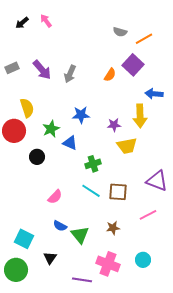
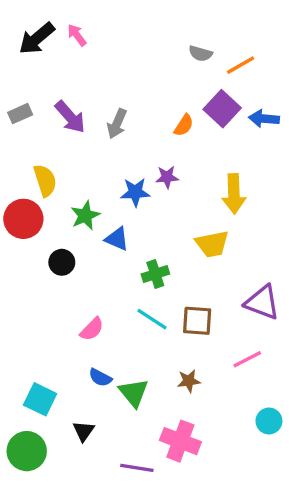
black arrow: (22, 23) -> (37, 38), size x1.6
blue arrow: (154, 94) -> (264, 119), moved
purple star: (114, 125) -> (167, 177), moved
cyan circle: (143, 260) -> (269, 421), moved

